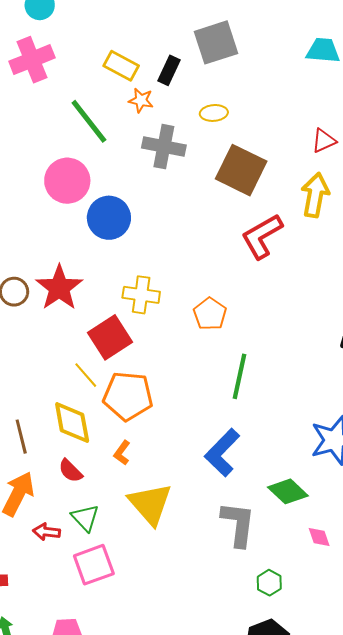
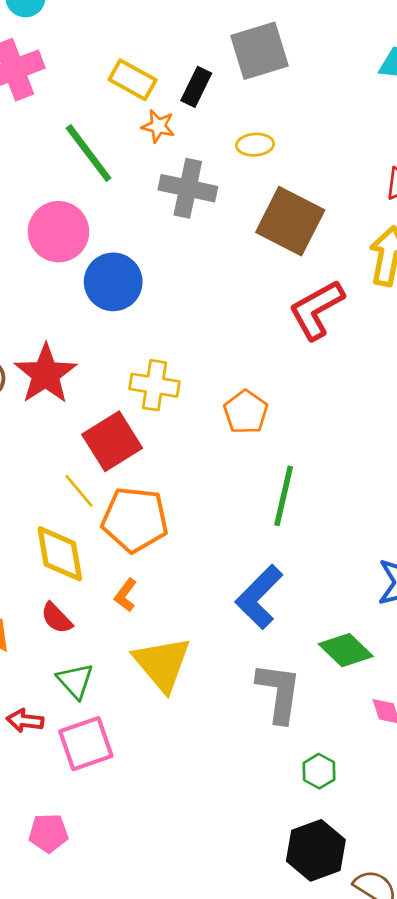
red arrow: (46, 532) -> (25, 721), moved

